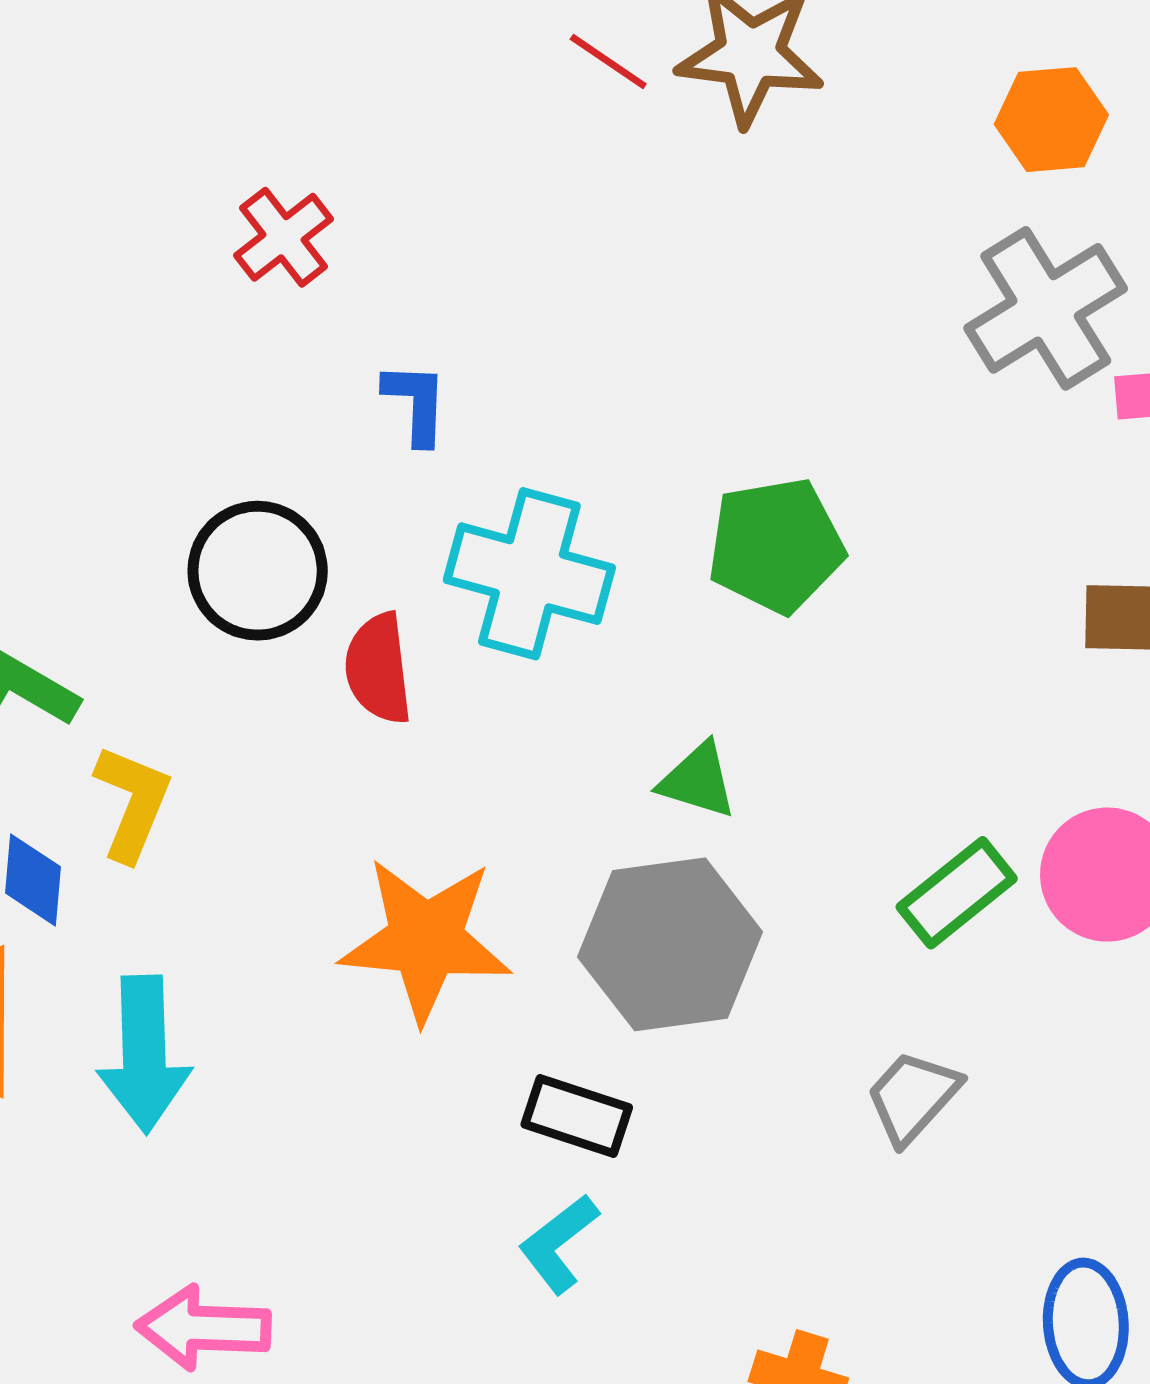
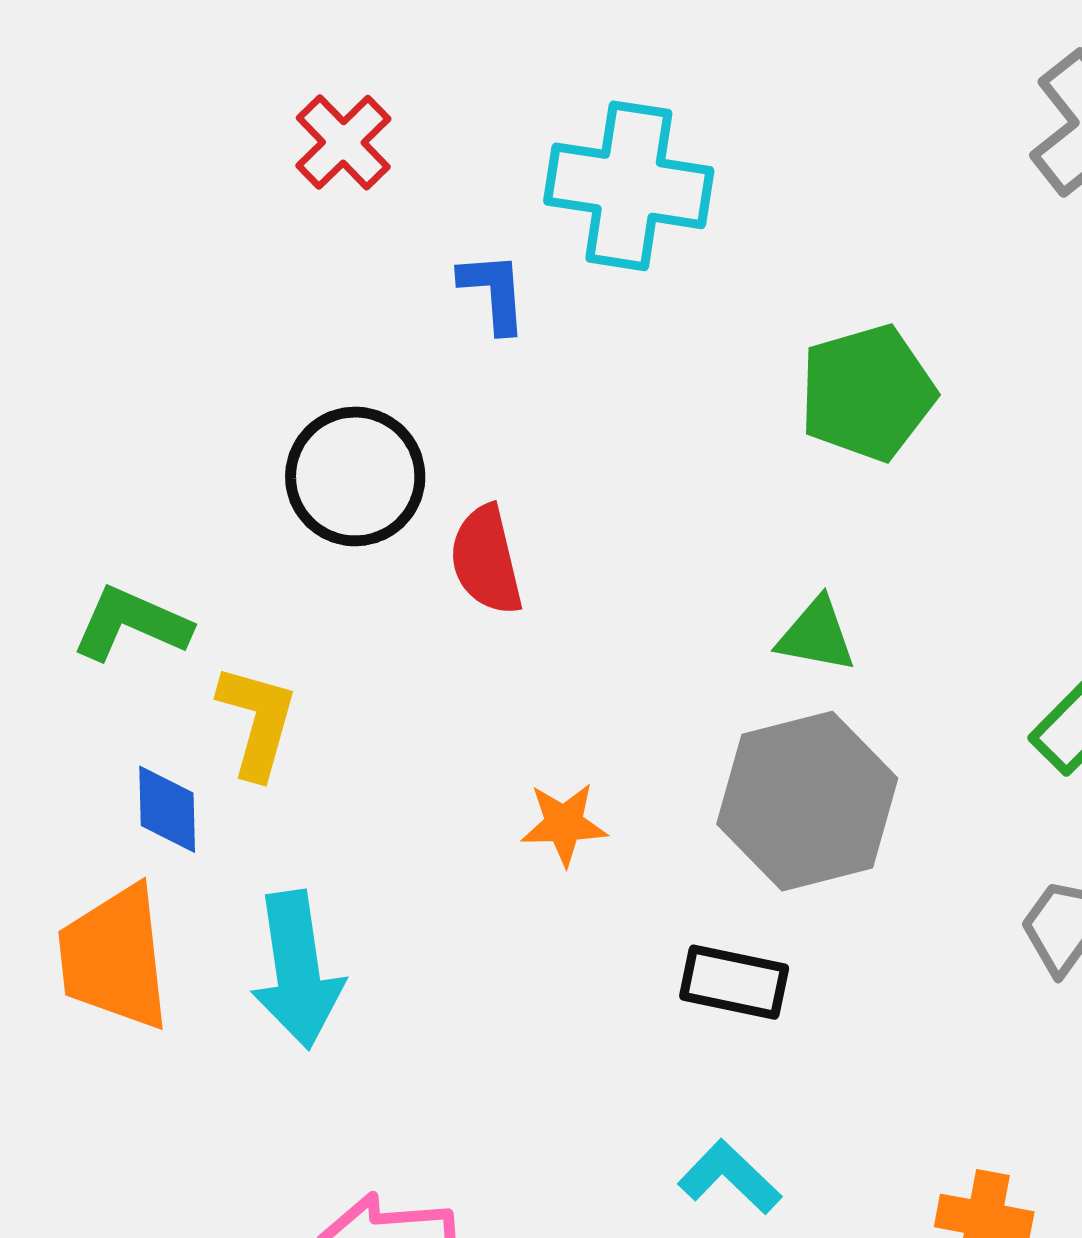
cyan cross: (529, 574) -> (629, 186), moved
orange star: (426, 940) -> (564, 824), size x0.5
cyan L-shape: (559, 1244) -> (730, 1177), moved, turned 88

